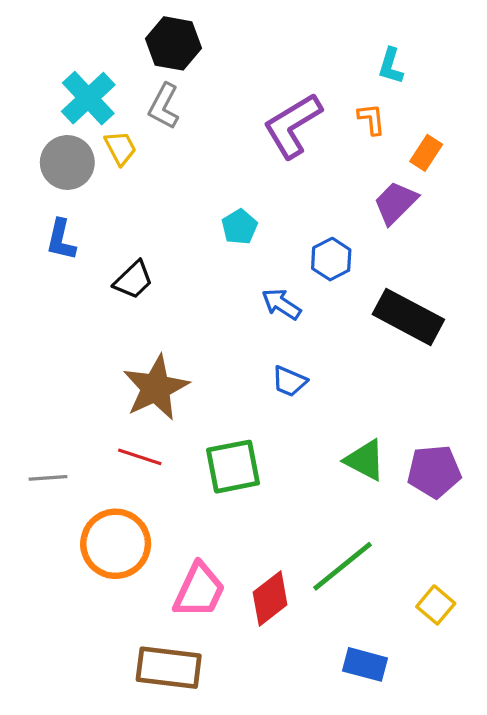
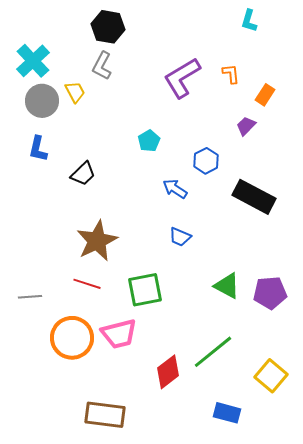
cyan L-shape: (391, 66) -> (249, 21), moved
cyan cross: (88, 98) -> (33, 61), moved
purple trapezoid: (396, 203) -> (246, 126), size x0.7
pink trapezoid: (199, 590) -> (119, 334), moved, turned 51
yellow square: (436, 605) -> (271, 376), size x1.4

